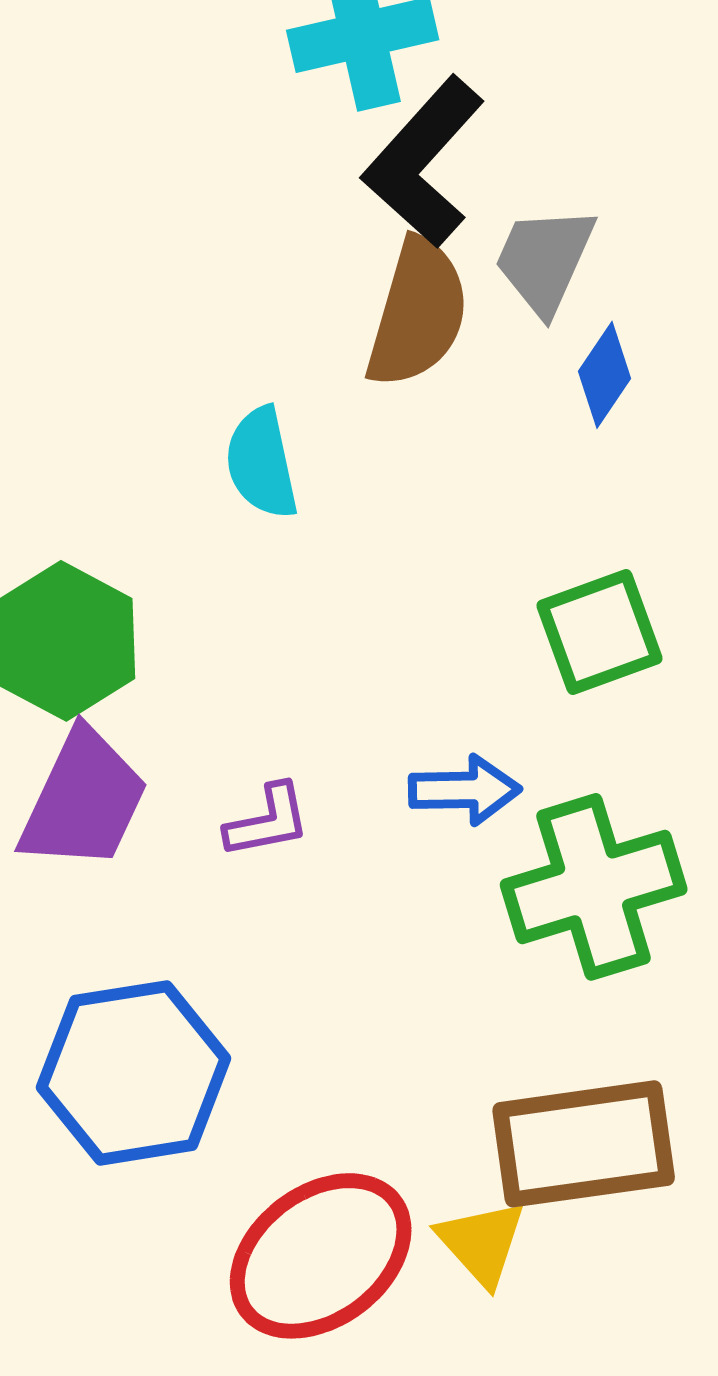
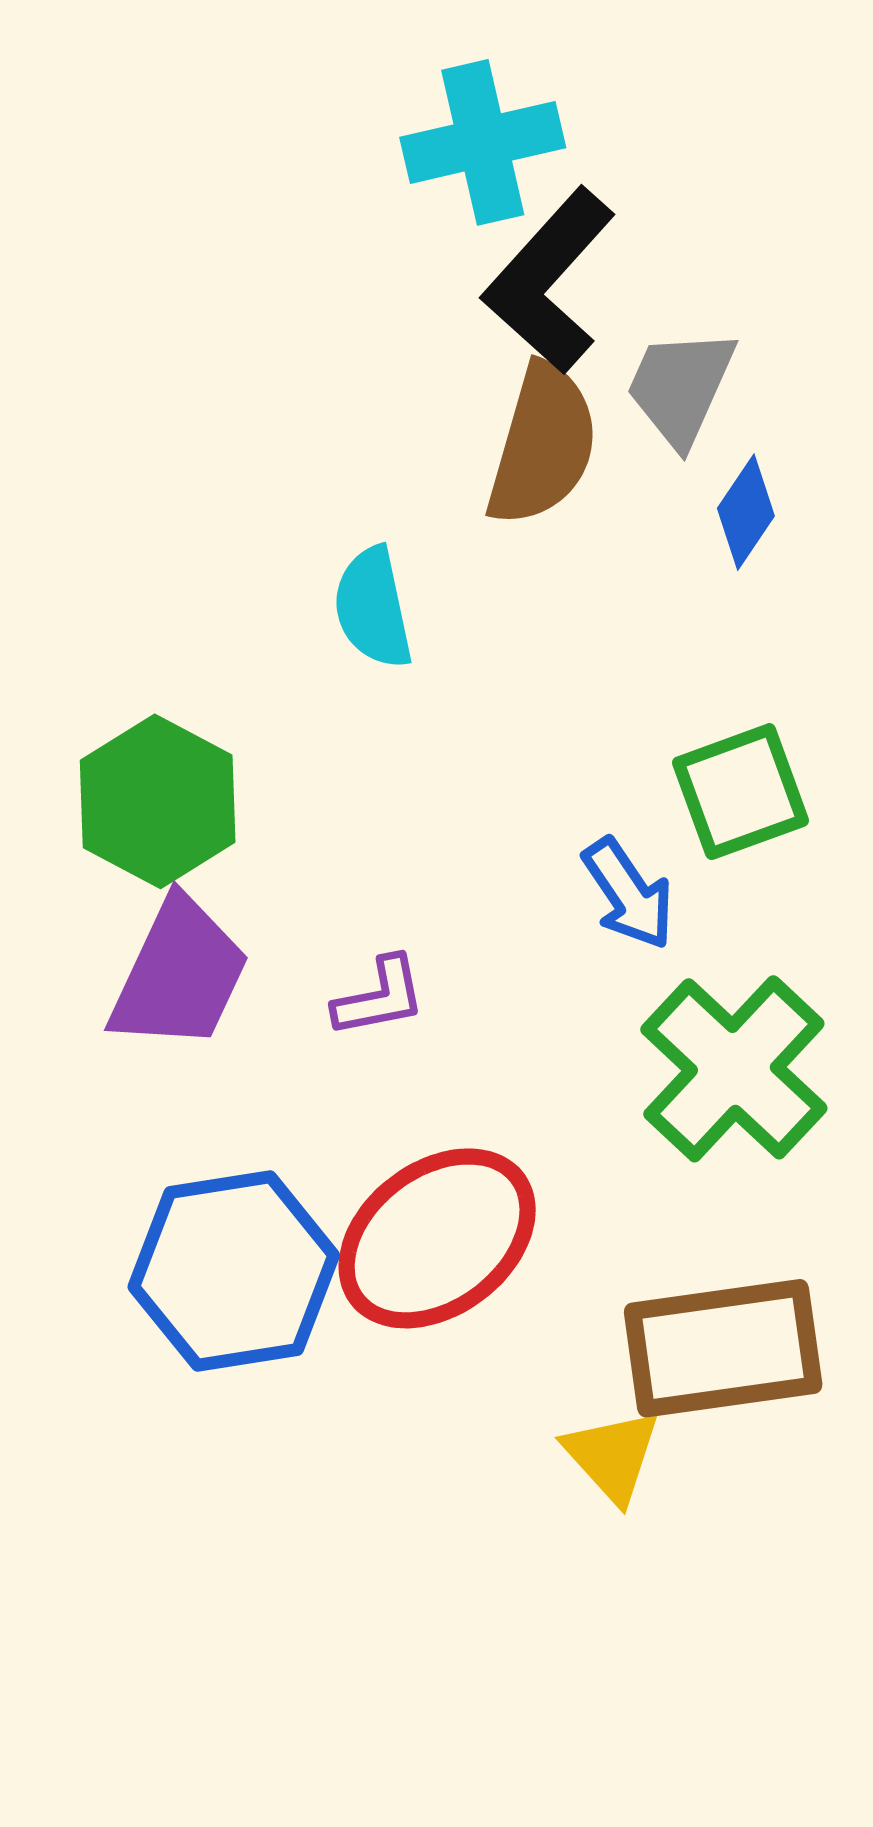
blue arrow: (465, 790) -> (628, 894), moved, turned 57
green cross: (594, 887) -> (734, 1069), turned -30
red ellipse: (321, 1256) -> (437, 1238), moved

